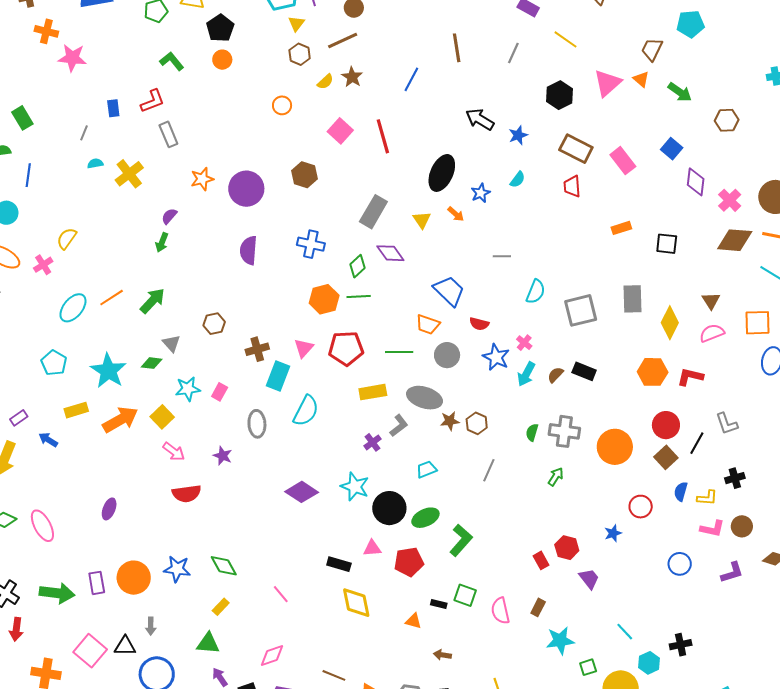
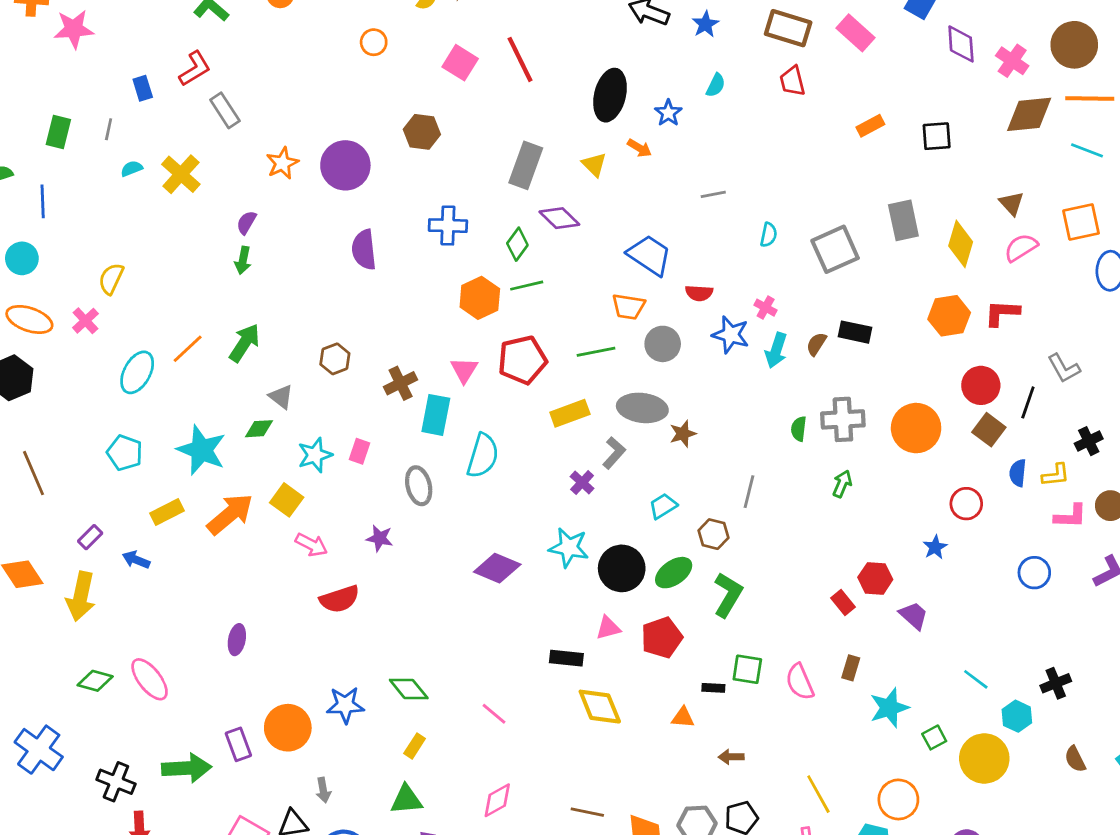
green rectangle: (22, 118) -> (58, 132), moved, turned 55
cyan semicircle: (536, 292) -> (769, 235), size x0.7
brown hexagon: (477, 423) -> (713, 534), moved

